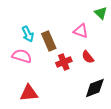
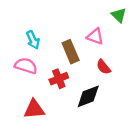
brown rectangle: (49, 41) -> (71, 52), moved
red cross: (64, 62) -> (59, 79), moved
black diamond: (95, 88) -> (88, 96), moved

